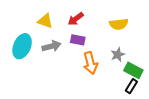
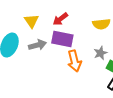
yellow triangle: (45, 21) -> (31, 21), turned 35
purple rectangle: (78, 40) -> (62, 39), size x1.5

